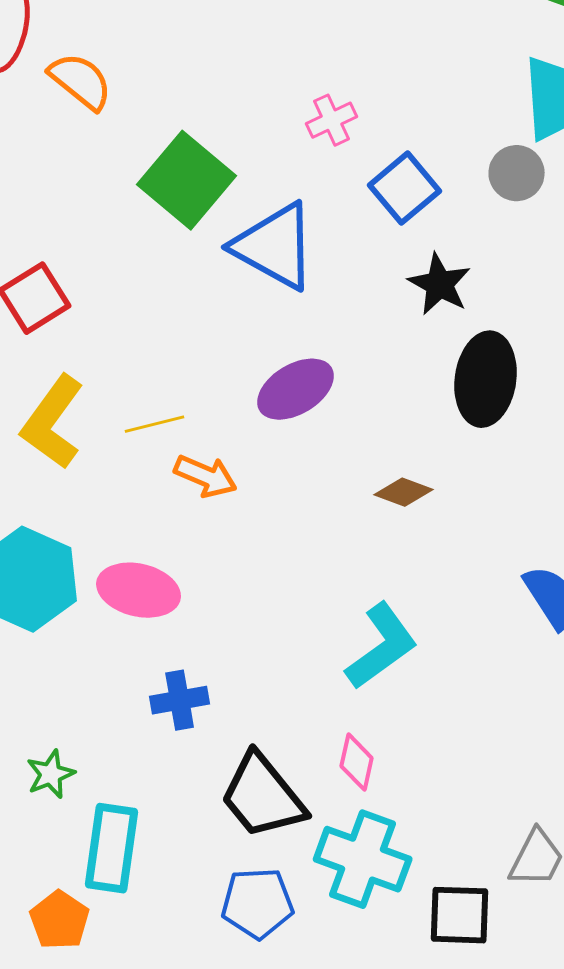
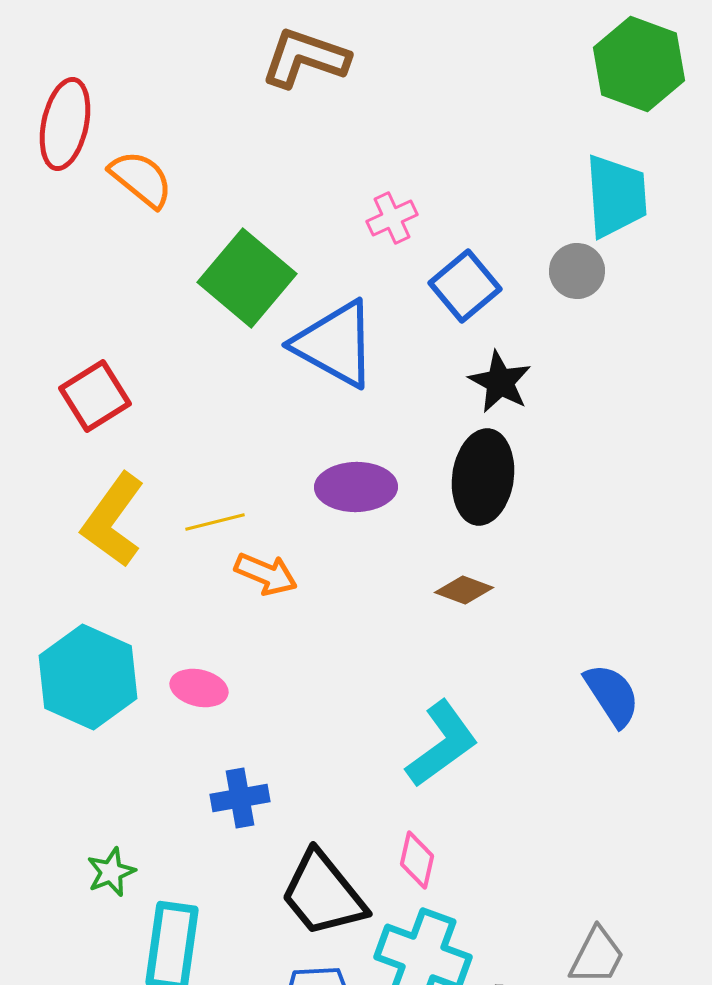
black ellipse: (486, 379) -> (483, 477), moved
purple ellipse: (296, 389) -> (356, 487), turned 30
pink ellipse: (139, 590) -> (199, 688), size x0.7

